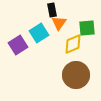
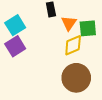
orange triangle: (59, 23) -> (69, 23), moved
cyan square: (39, 33) -> (15, 25), moved

